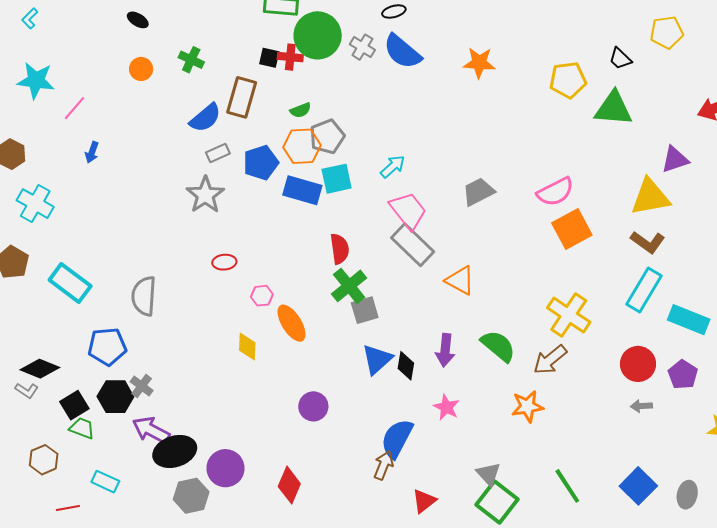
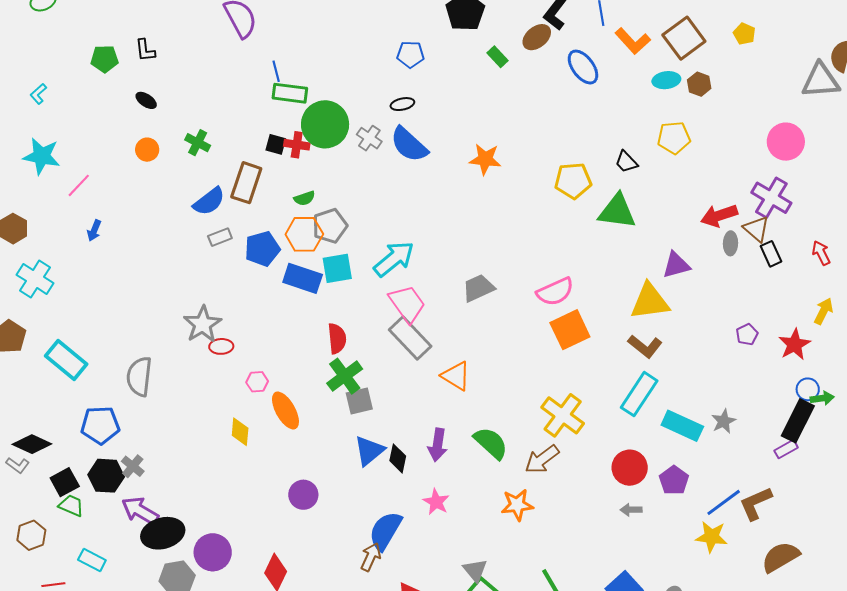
cyan arrow: (393, 166) -> (394, 259), size x1.6
gray star: (205, 195) -> (203, 324), moved

